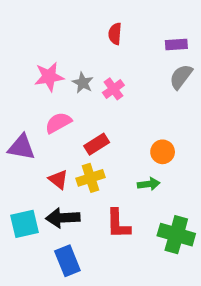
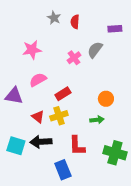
gray semicircle: (181, 77) -> (95, 50), moved
gray star: (83, 83) -> (54, 18), moved
cyan square: (25, 224) -> (16, 146), turned 30
blue rectangle: (67, 261) -> (63, 170), moved

